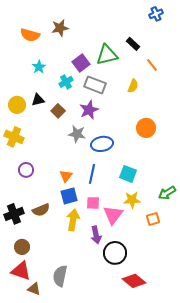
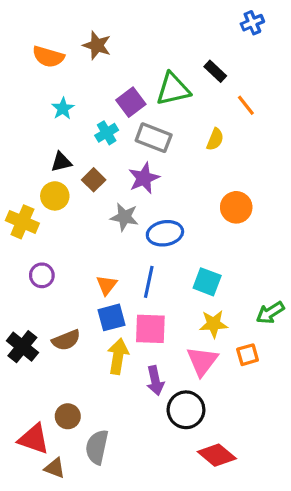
brown star: (60, 28) -> (97, 45), turned 30
yellow circle: (17, 105) -> (55, 196), moved
pink square: (93, 203) -> (150, 329), size x1.5
black cross: (14, 214) -> (22, 347), turned -30
pink triangle: (113, 215) -> (202, 361), moved
brown circle: (22, 247) -> (68, 416), moved

